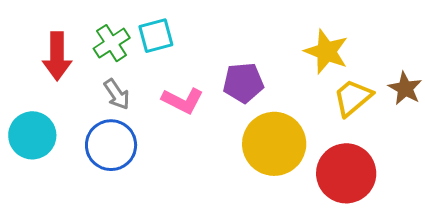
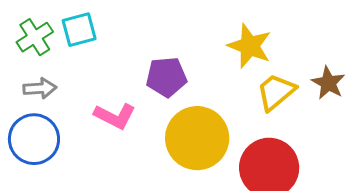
gray arrow: (117, 94) -> (40, 88), turned -60
pink L-shape: (183, 101) -> (115, 116), moved

